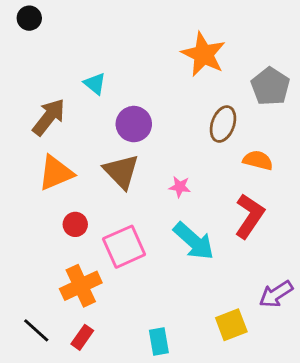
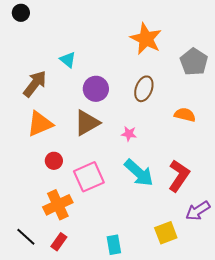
brown ellipse: (223, 124) -> (144, 89), moved
brown triangle: (121, 171) -> (87, 123), turned 44
red L-shape: (249, 216) -> (179, 176), moved

